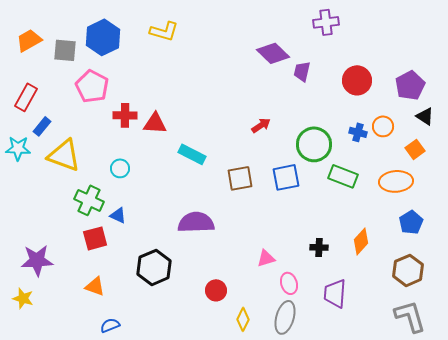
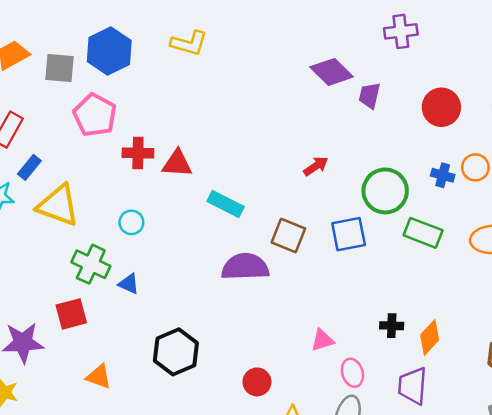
brown square: (240, 178) -> (288, 235), turned 32
purple semicircle: (196, 222) -> (245, 267), moved
red square: (95, 238) -> (71, 314), moved
orange diamond: (361, 241) -> (430, 337), moved

